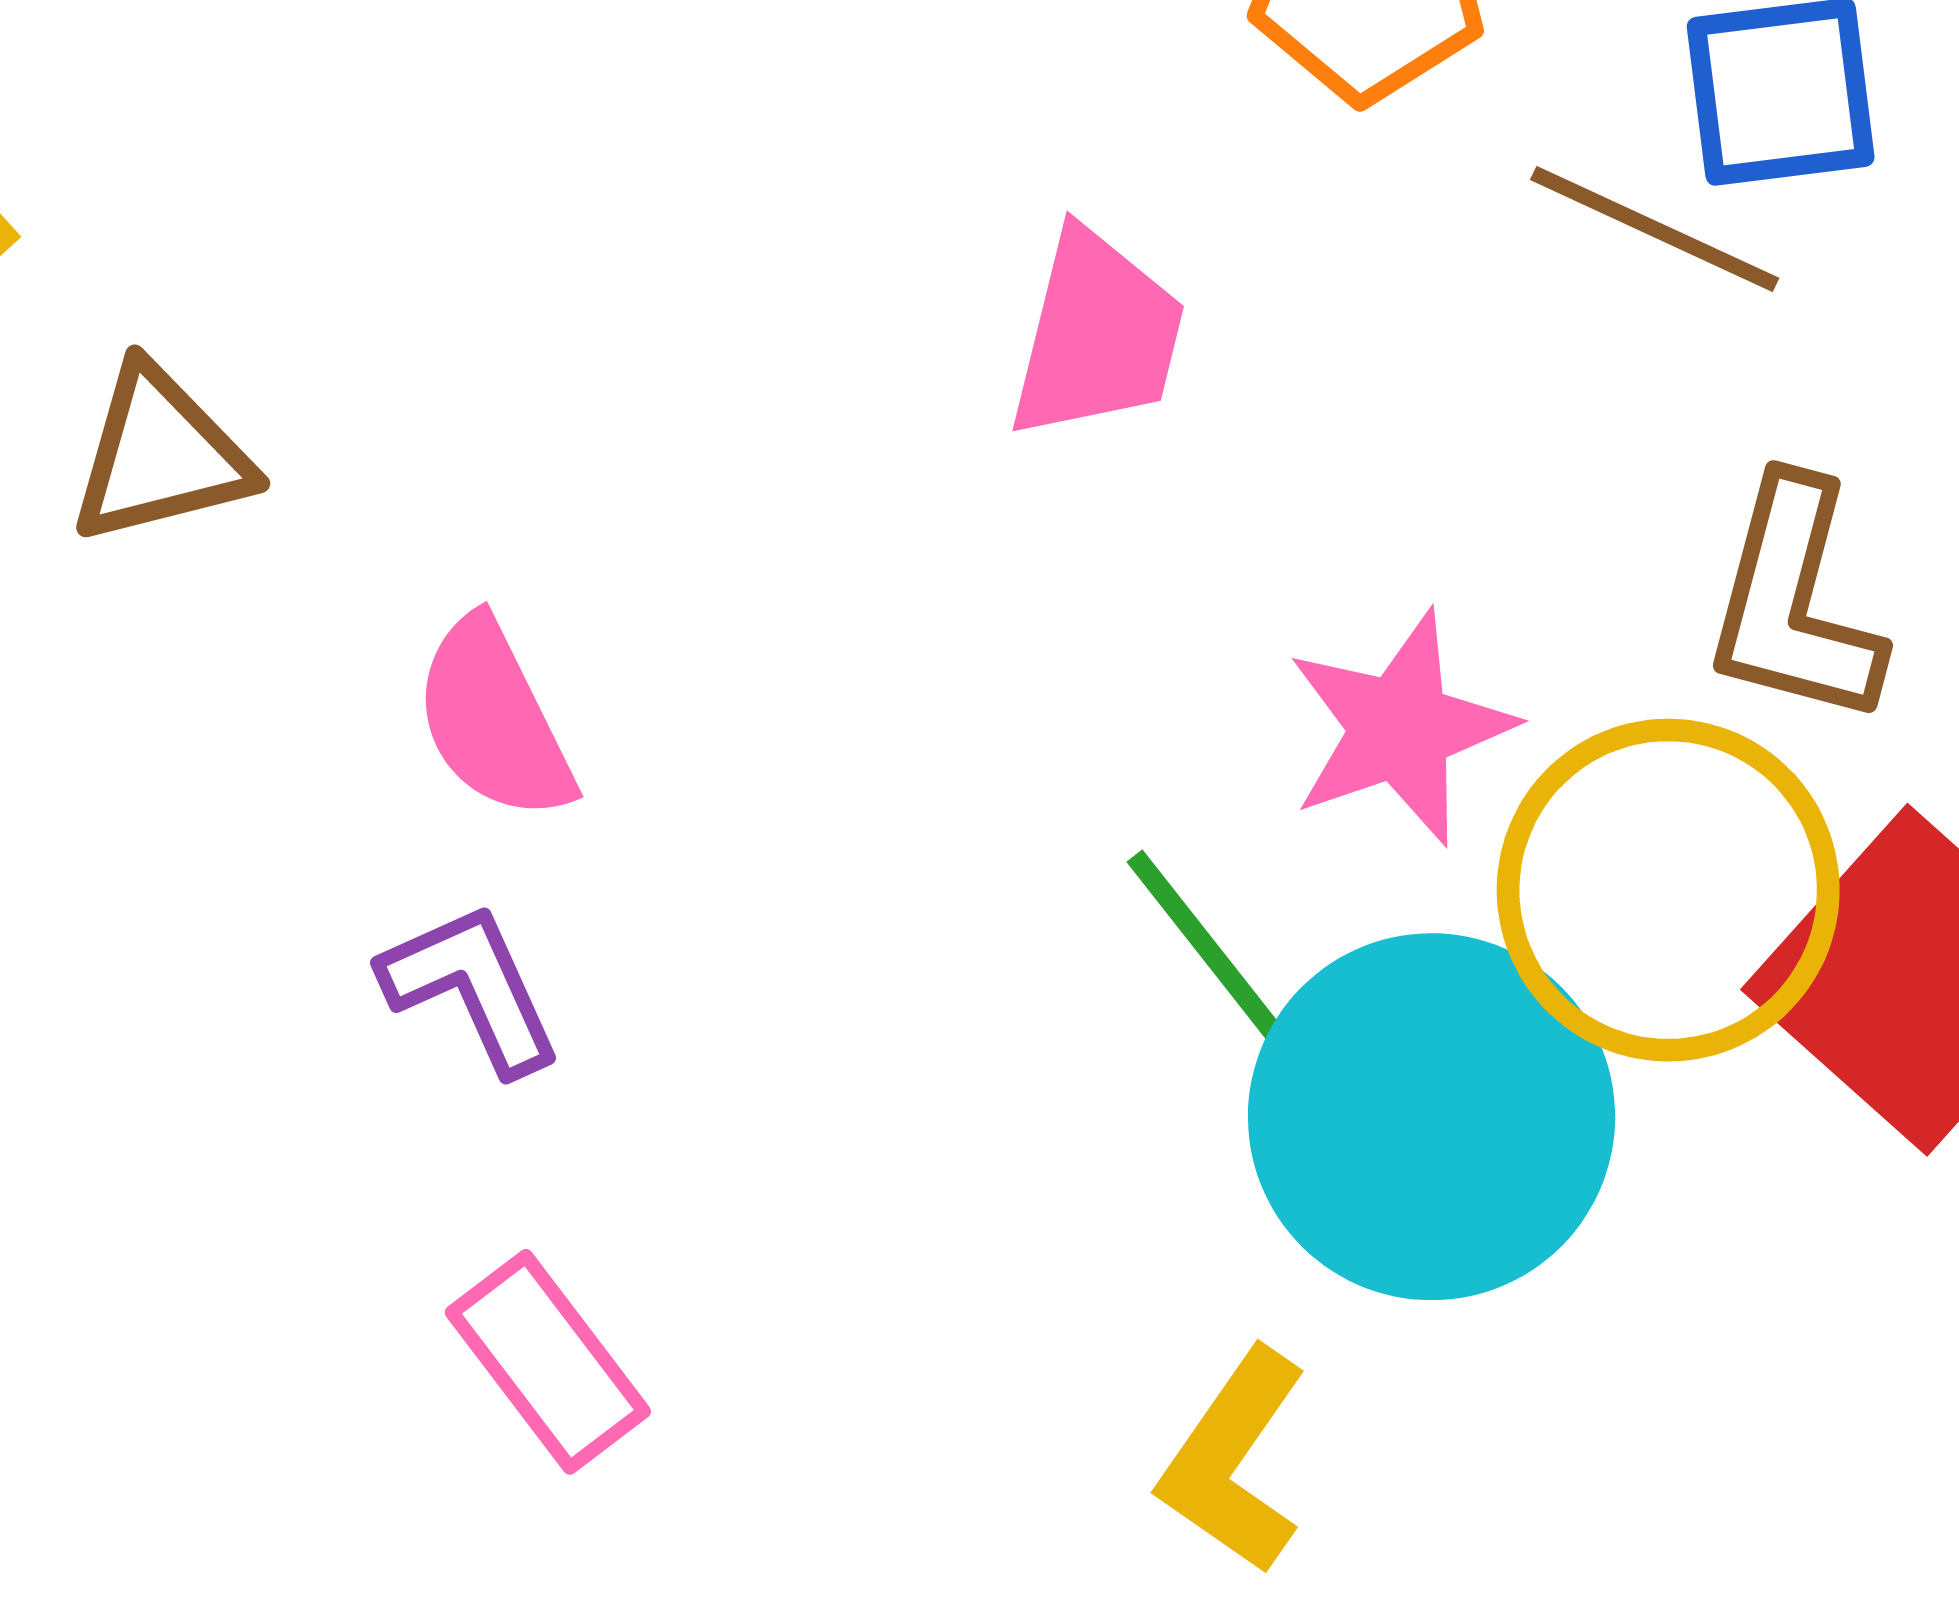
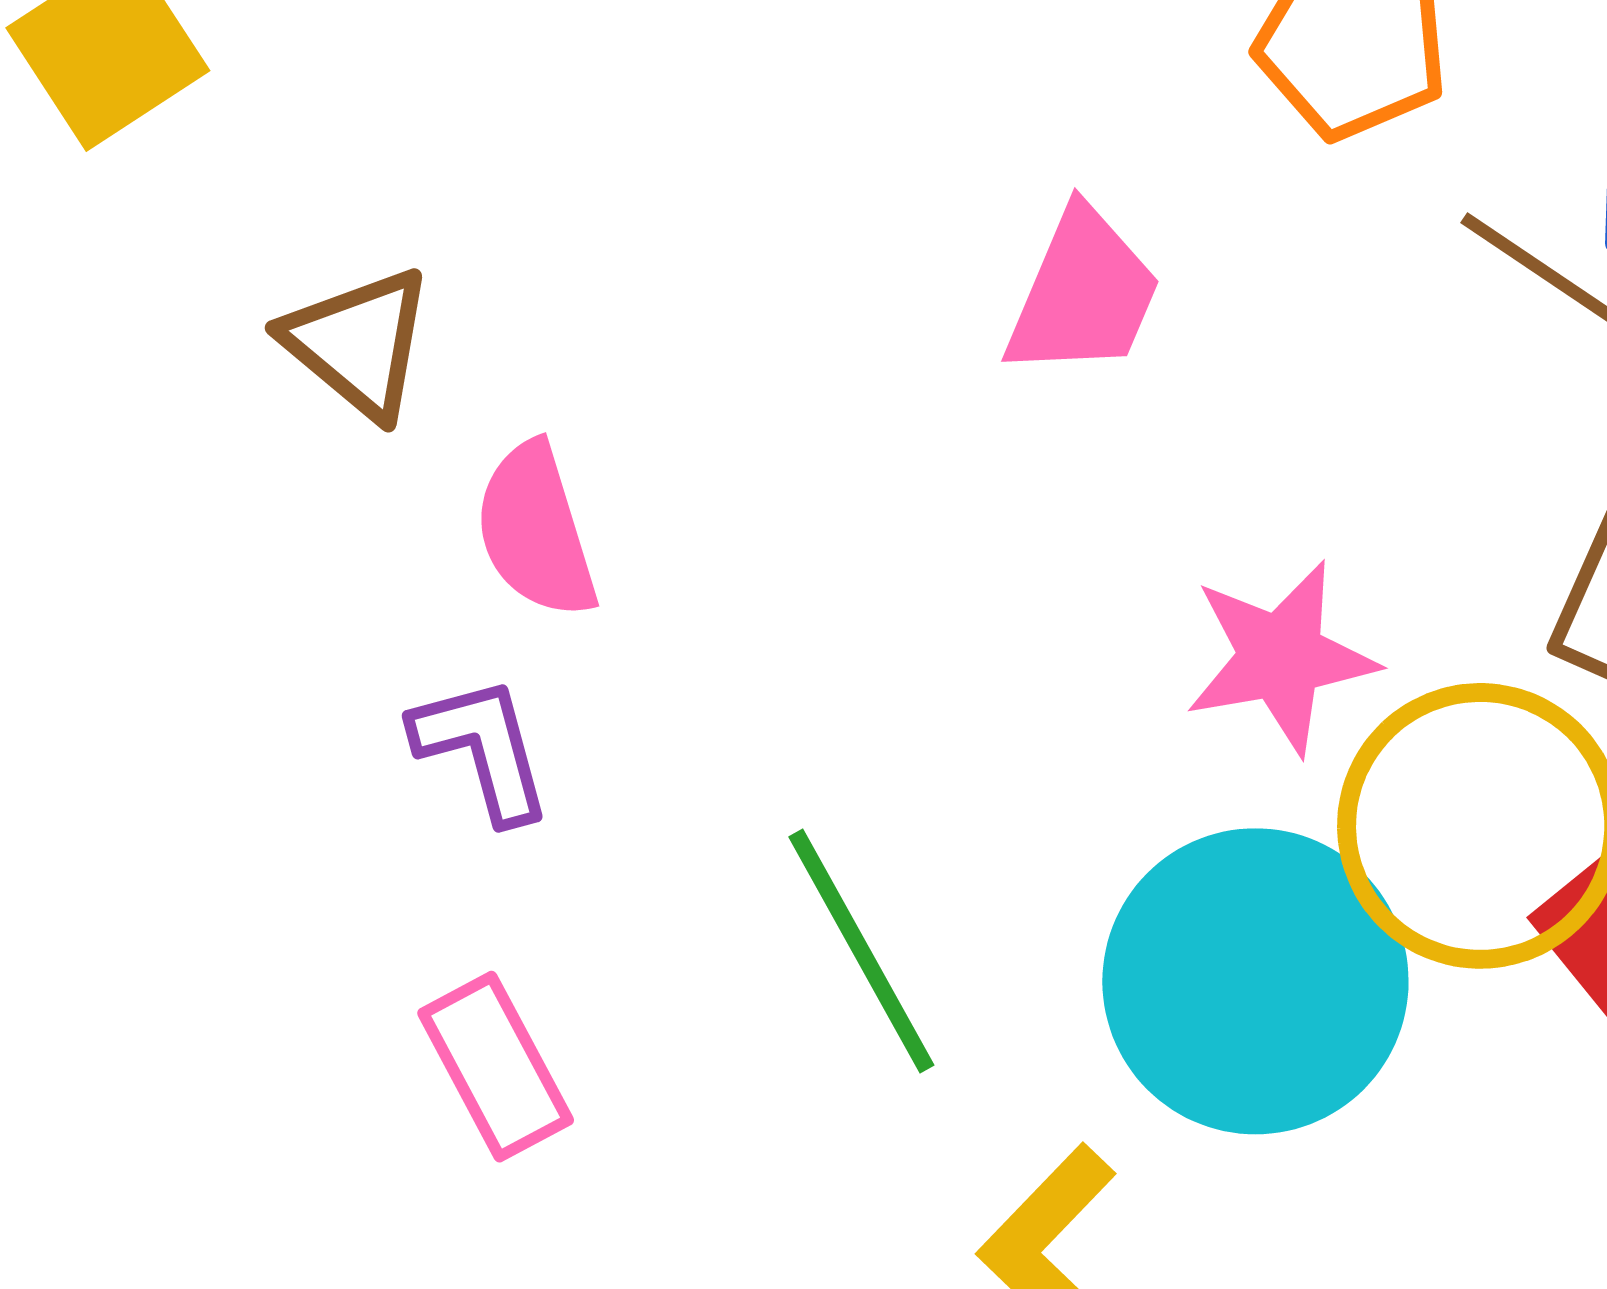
brown triangle: (160, 455) -> (358, 343), moved, turned 45
green line: (1235, 983) -> (861, 951), moved

